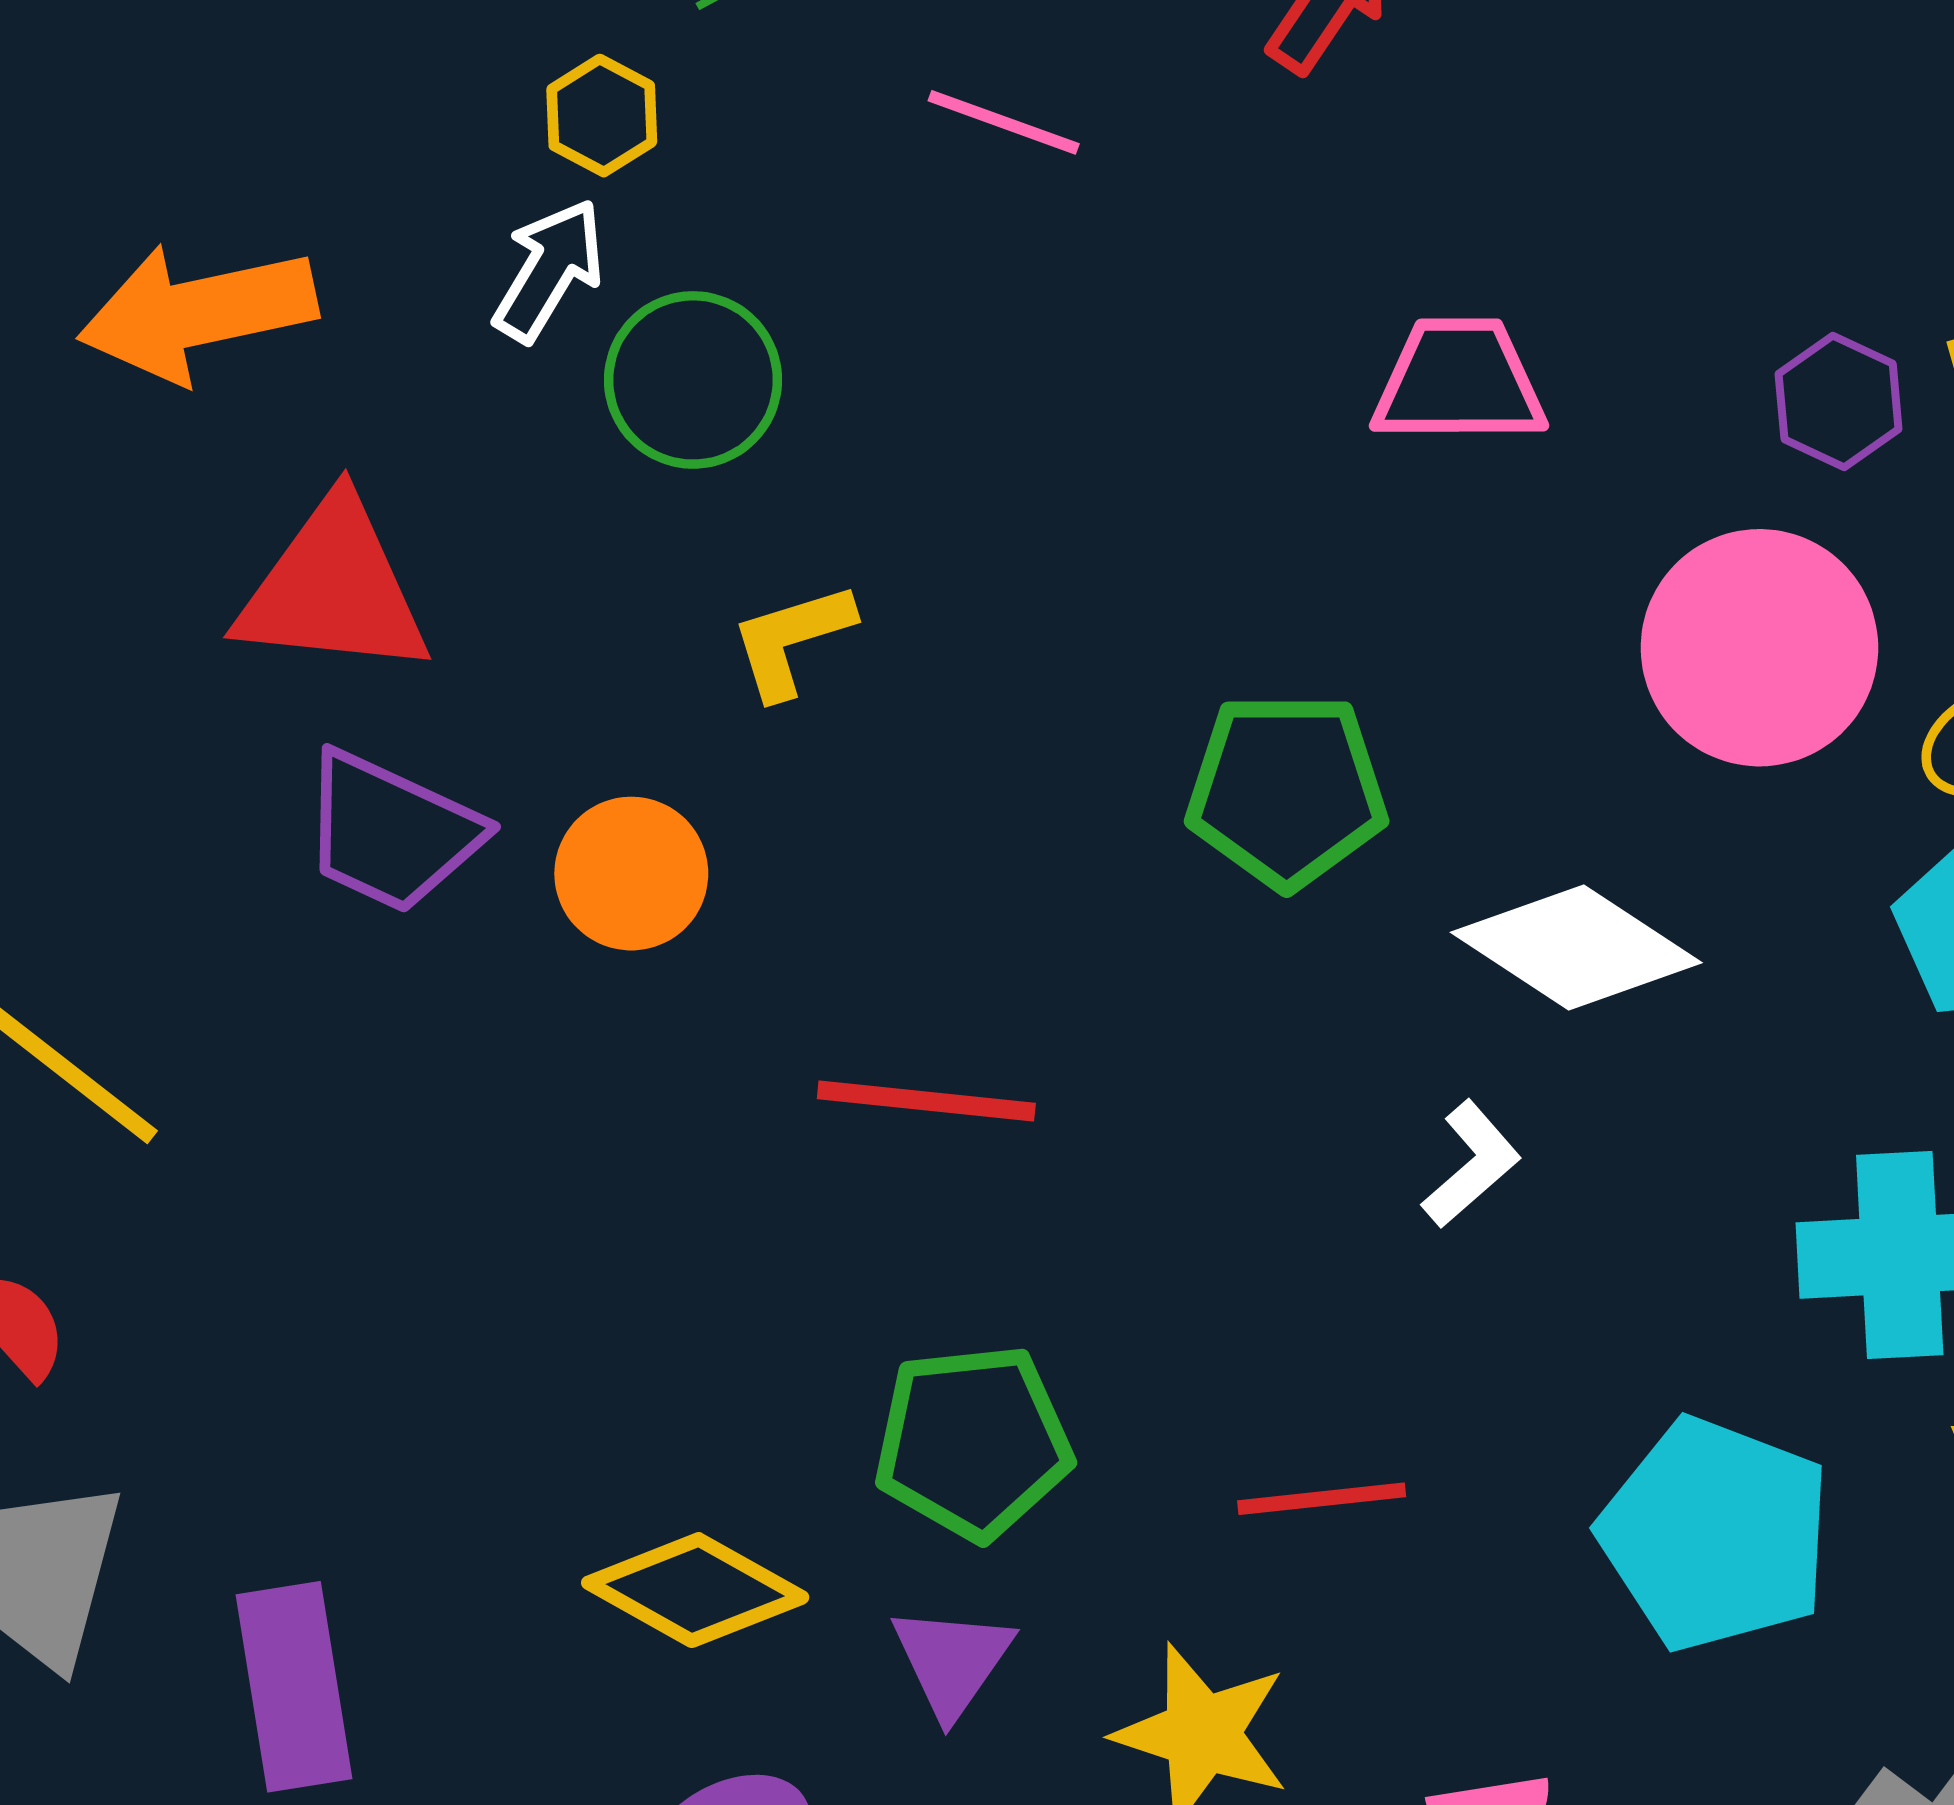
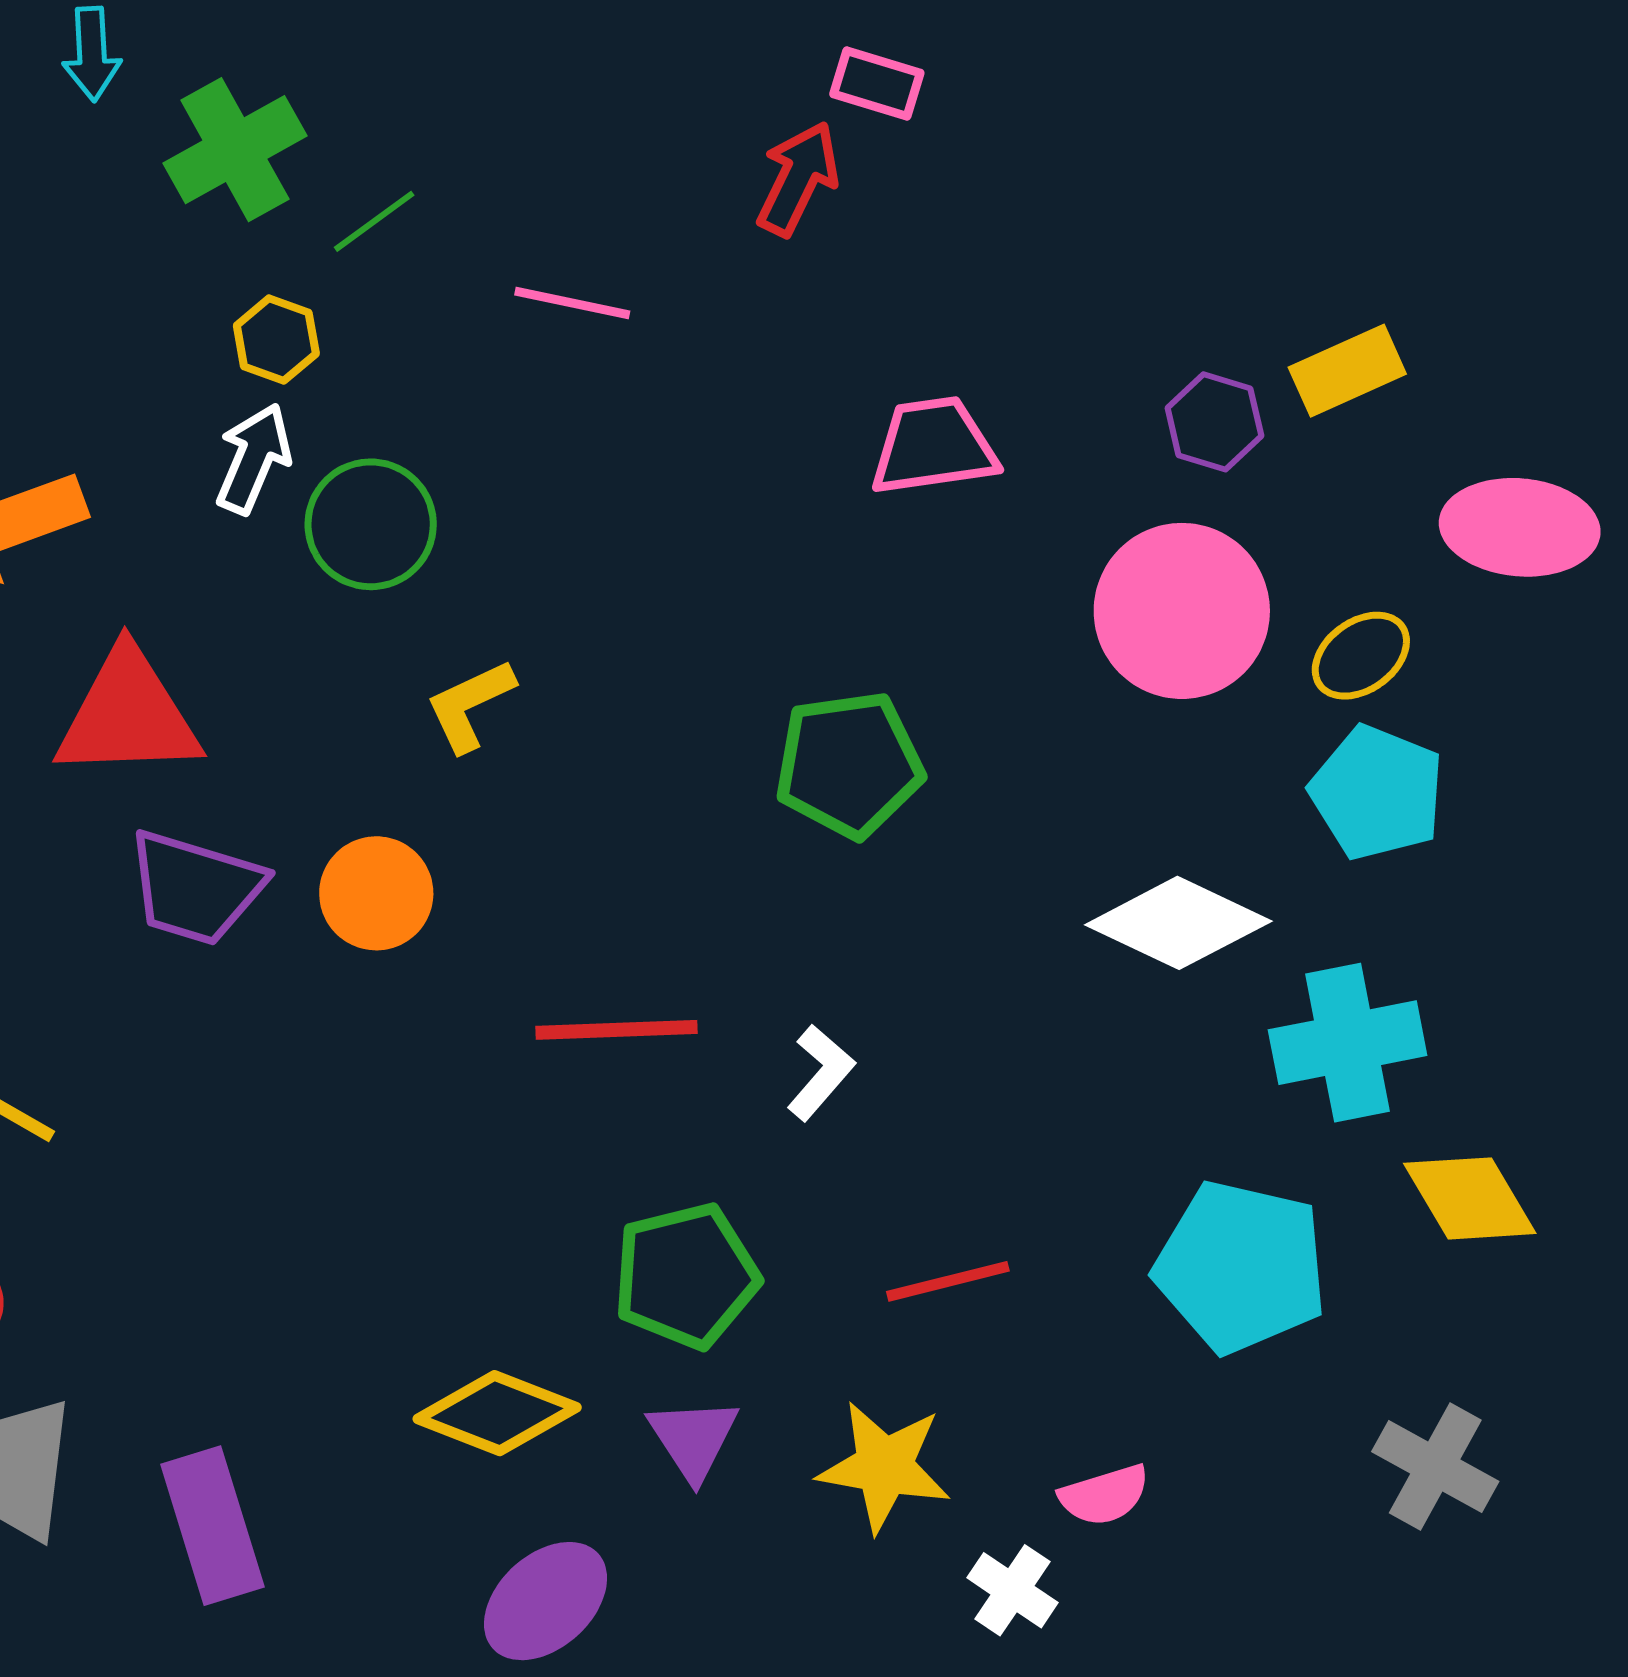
white diamond: (1576, 948) -> (1178, 923), moved
white L-shape: (1471, 1164) -> (821, 1073), moved

